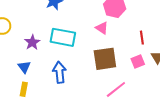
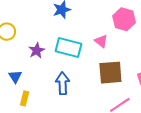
pink triangle: (102, 28) -> (101, 41), moved
blue triangle: (24, 67) -> (15, 76), moved

